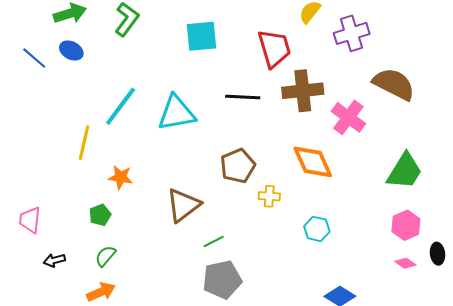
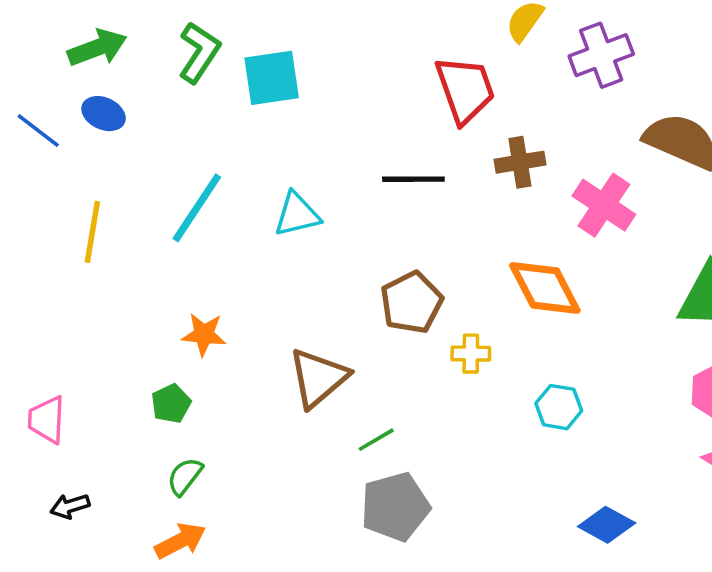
cyan square: (202, 36) -> (272, 78), moved
brown cross: (303, 91) -> (520, 162), size x0.7
cyan triangle: (176, 113) -> (297, 214), size x0.7
yellow line: (84, 143) -> (92, 232), moved
black arrow: (54, 260) -> (70, 506), moved

